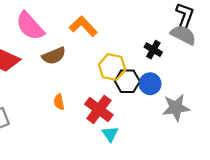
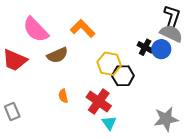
blue circle: (150, 84) -> (161, 49), moved
gray star: (176, 108) -> (166, 119), moved

